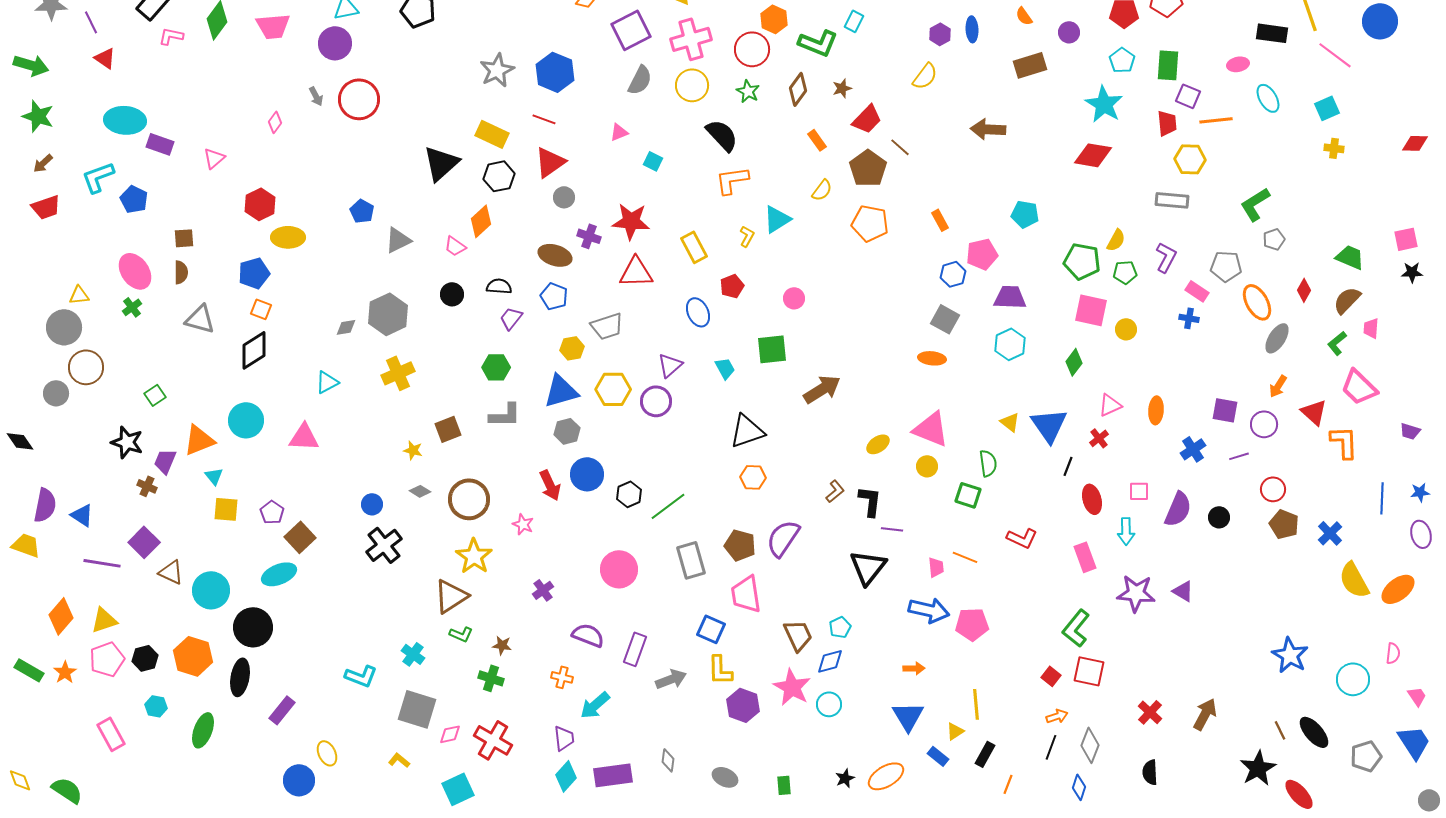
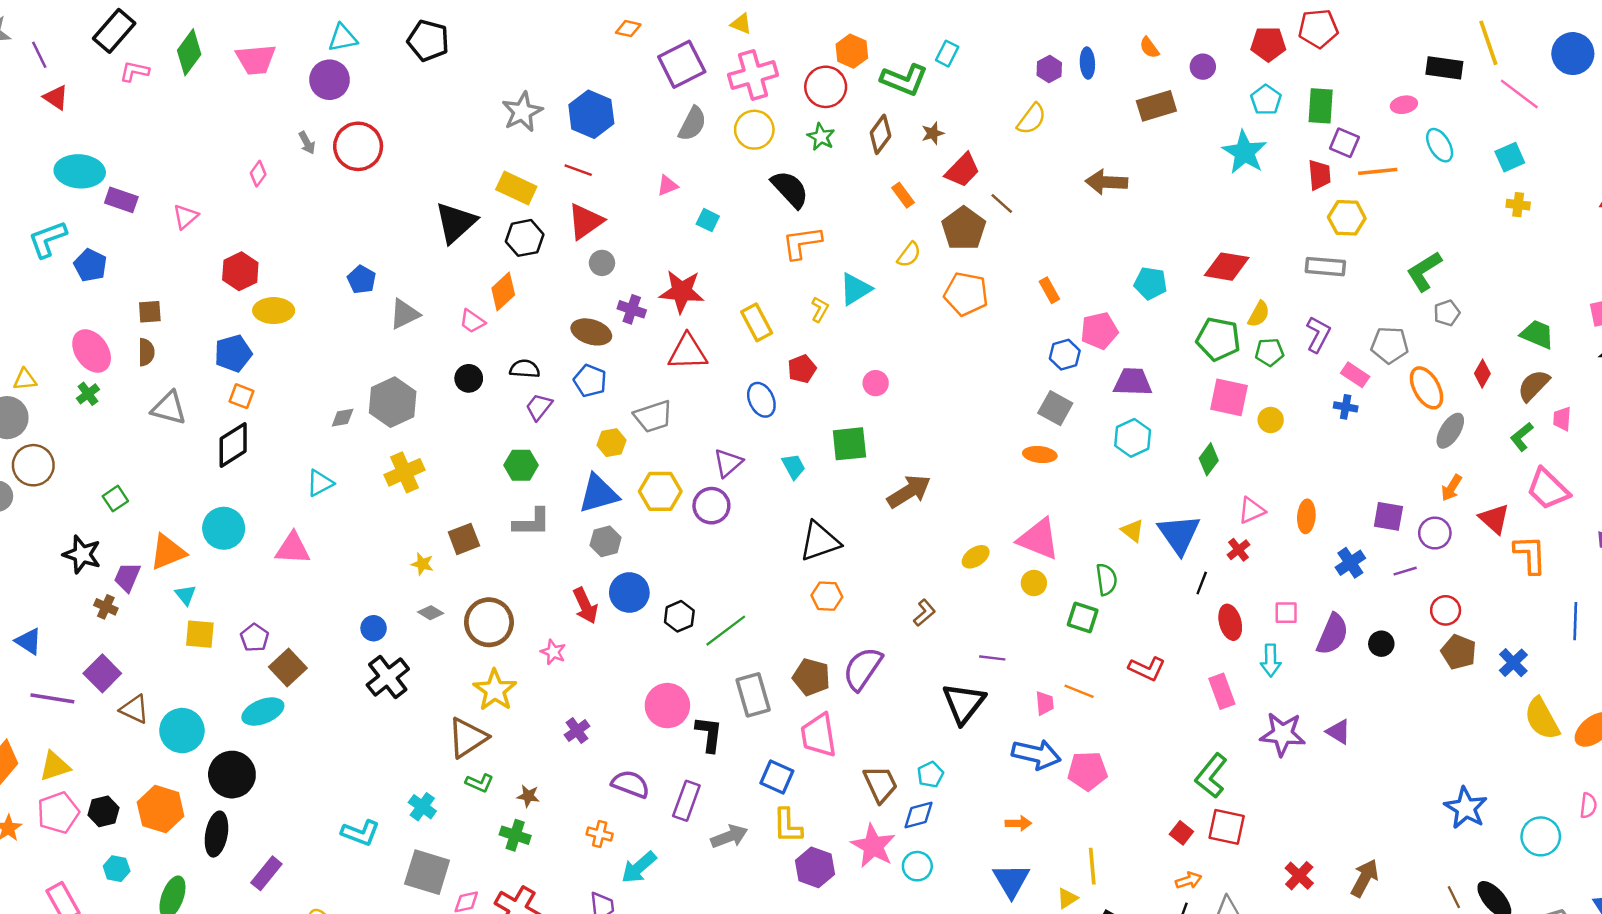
red diamond: (1093, 155) -> (1227, 267), moved
black L-shape: (870, 501) -> (709, 734), moved

